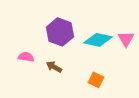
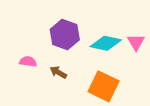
orange square: (96, 80) -> (104, 86), size x1.8

